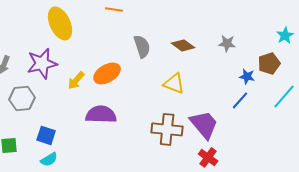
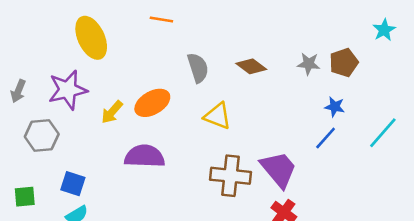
cyan star: (285, 35) -> (384, 30), moved
brown pentagon: (269, 63) -> (344, 63), moved
yellow triangle: (174, 83) -> (217, 116), moved

